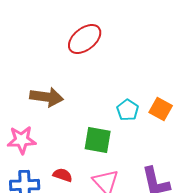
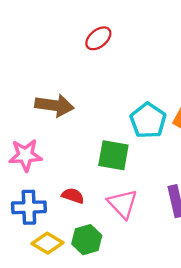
red ellipse: (85, 39) -> (98, 38), size x0.7
cyan pentagon: (128, 110) -> (148, 121), size x1.4

